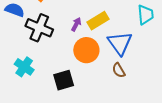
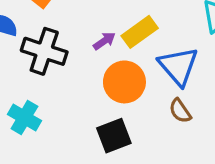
purple arrow: (76, 24) -> (104, 41), turned 32
black square: (64, 80) -> (114, 136), moved

